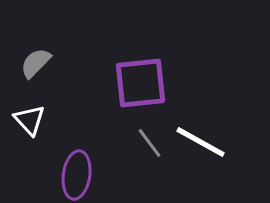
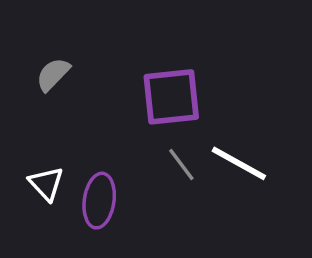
white triangle: (30, 120) -> (46, 184), moved

